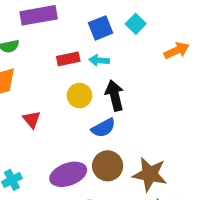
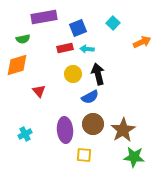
blue square: (101, 28) -> (78, 28), moved
purple ellipse: (68, 174) -> (65, 130), turned -75
brown star: (150, 174) -> (123, 130), turned 30

